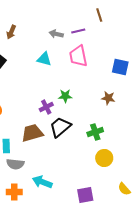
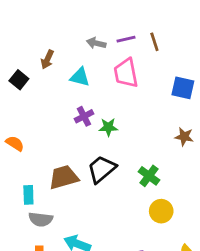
brown line: (99, 15) -> (154, 42), moved
brown arrow: (11, 32) -> (47, 59), moved
brown star: (108, 98) -> (184, 137), moved
purple cross: (46, 107) -> (84, 116), moved
green cross: (95, 132) -> (149, 176), turned -35

